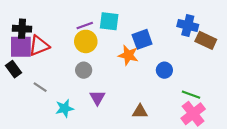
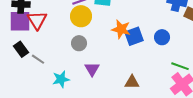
blue square: (142, 39) -> (134, 36), moved
red triangle: (39, 46) -> (37, 20), turned -40
black rectangle: (14, 69) -> (21, 49), moved
blue circle: (164, 70) -> (162, 37), moved

